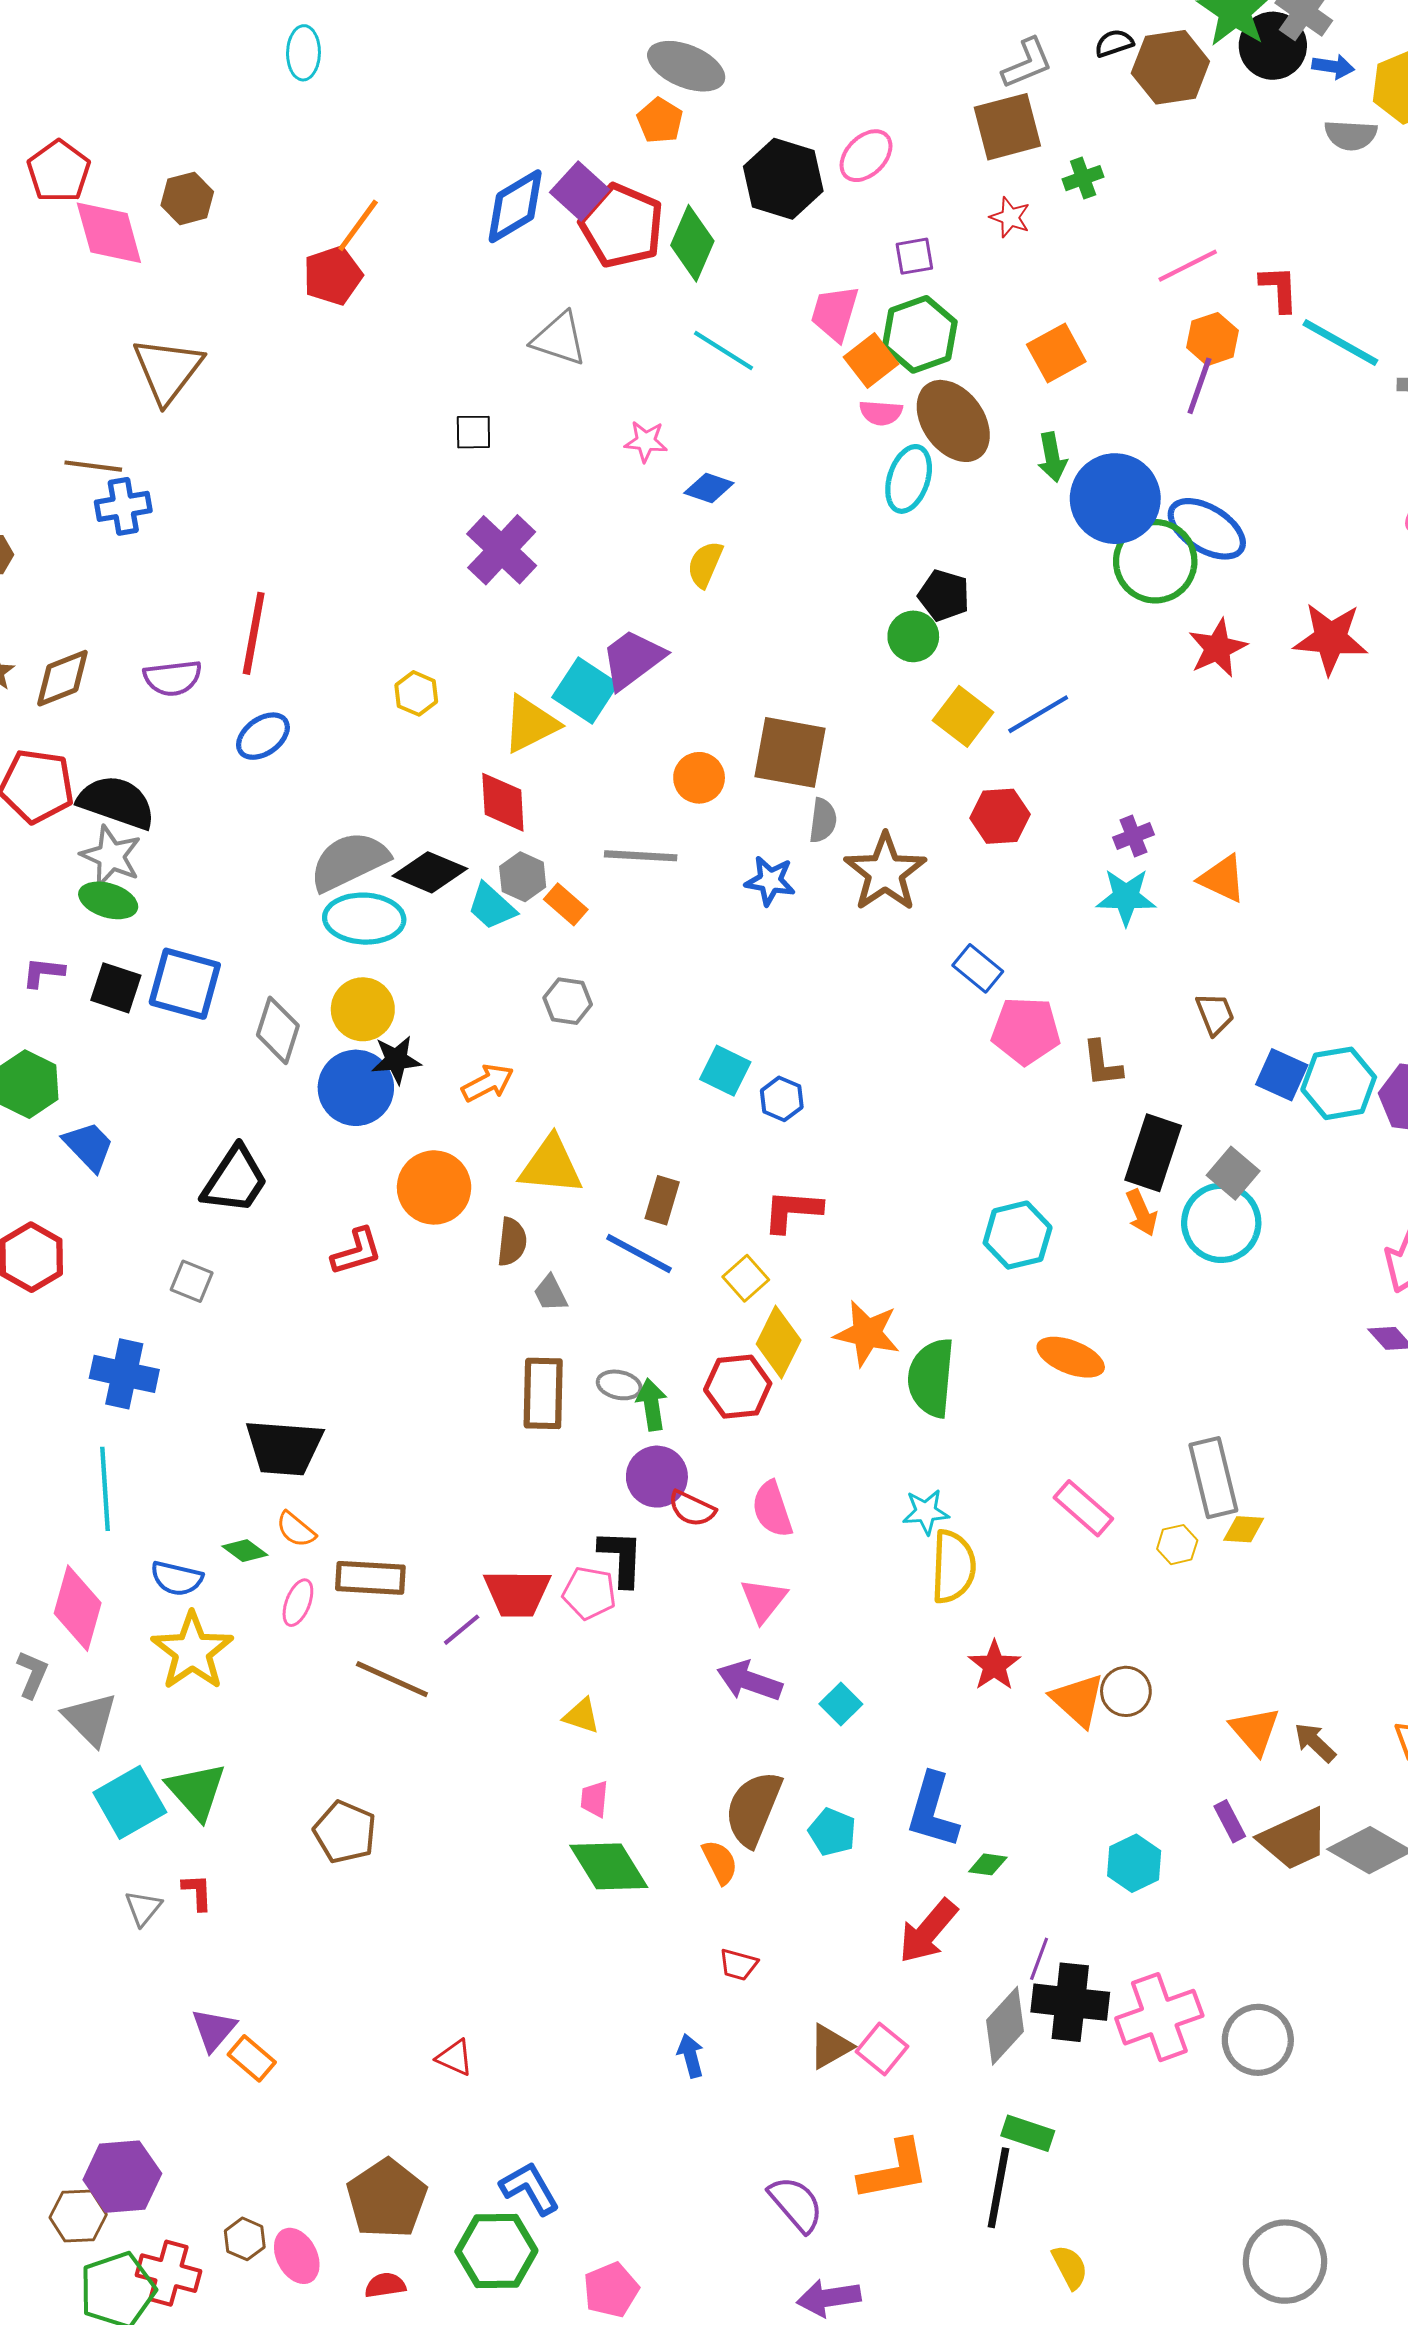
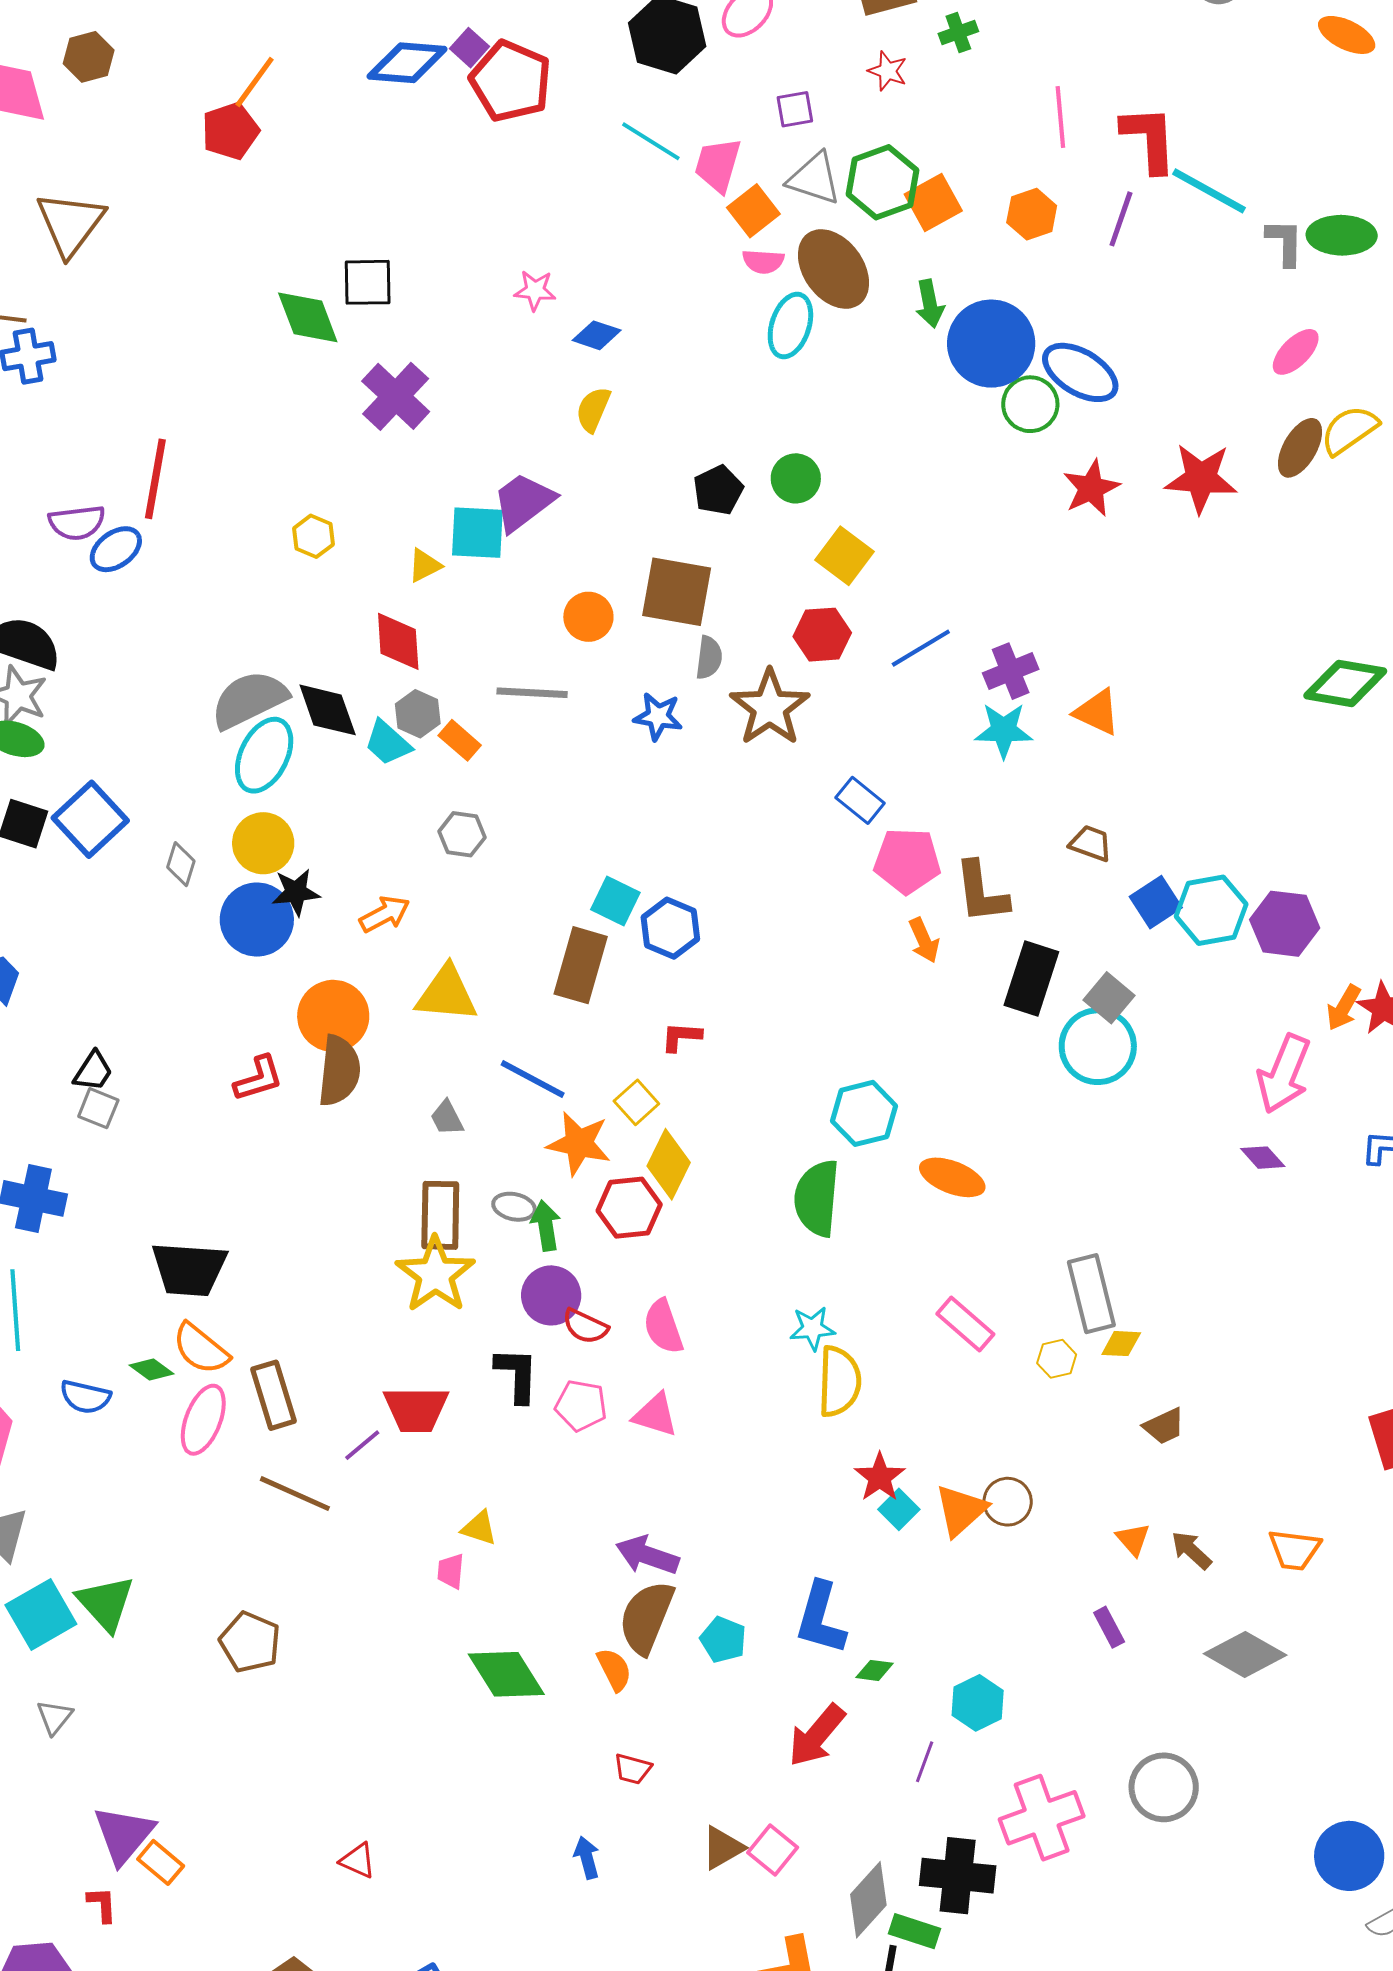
purple square: (580, 191) -> (470, 48), size x0.7
blue diamond: (515, 206) -> (407, 63), turned 36
green diamond: (692, 243) -> (308, 317), moved, turned -44
pink line: (1188, 266) -> (1060, 117), turned -68
red L-shape: (1279, 289) -> (1149, 139), size x1.5
green hexagon: (920, 334) -> (882, 182), moved
gray triangle: (559, 339) -> (814, 179), moved
orange hexagon: (1213, 339) -> (1032, 214), moved
cyan line: (723, 350) -> (651, 141), moved
purple line: (1199, 386) -> (1121, 219), moved
black square: (473, 432) -> (368, 282), size x1.4
green circle: (1155, 561) -> (1030, 404), size x0.7
black pentagon: (944, 595) -> (718, 490), moved, turned 30
cyan square: (585, 690) -> (477, 533), turned -30
blue line: (1038, 714) -> (921, 648), moved
yellow triangle: (531, 724) -> (425, 565), size x0.6
blue ellipse: (263, 736) -> (116, 549), moved
red hexagon: (1000, 816) -> (822, 635), moved
purple cross: (1133, 836) -> (1011, 671), size x1.4
black diamond: (430, 872) -> (328, 710), turned 48
cyan ellipse: (364, 919) -> (264, 755), turned -66
blue square: (185, 984) -> (90, 819), turned 32
brown trapezoid: (1215, 1014) -> (1091, 843), turned -48
gray diamond: (278, 1030) -> (181, 864), size x0.7
brown L-shape: (1102, 1064) -> (981, 892), size x1.4
blue square: (1282, 1075) -> (1156, 902), turned 33
blue hexagon: (782, 1099) -> (670, 928), size x1.4
black trapezoid: (235, 1180) -> (93, 1071), moved, size x0.6
brown rectangle: (662, 1200) -> (581, 965), moved, size x1.6
red L-shape: (792, 1211) -> (681, 1037), size x0.7
orange arrow: (1142, 1213) -> (924, 940), moved
cyan hexagon: (1018, 1235) -> (864, 1113), moved
brown semicircle: (512, 1242) -> (339, 1071), moved, size x1.5
orange star: (867, 1333) -> (579, 1143), moved
orange semicircle: (296, 1530) -> (201, 1349), size x1.5
brown rectangle: (370, 1578) -> (273, 1395), turned 70
pink pentagon: (589, 1593) -> (581, 1405), moved
pink triangle: (764, 1600) -> (655, 1415), turned -51
pink ellipse: (298, 1603) -> (203, 1420), size x1.5
yellow star: (192, 1651) -> (435, 1275), moved
purple arrow: (750, 1681) -> (647, 1555), moved
orange triangle: (1078, 1700) -> (961, 1510), turned 36
cyan square: (841, 1704) -> (899, 1509), moved
orange triangle: (1255, 1731) -> (1133, 1539), size x0.7
pink trapezoid: (594, 1799) -> (451, 1571), moved
brown trapezoid: (1294, 1839) -> (1164, 1426), moved, size x0.6
cyan hexagon: (1134, 1863) -> (978, 1703), moved
red L-shape: (197, 1892) -> (102, 1905), moved
black cross: (1070, 2002) -> (958, 1876), moved
gray diamond: (1005, 2026) -> (868, 1900), moved
purple triangle: (214, 2030) -> (124, 1835), size x1.4
gray circle: (1258, 2040) -> (1164, 1787), moved

